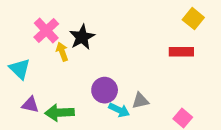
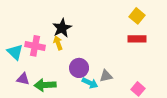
yellow square: (193, 19) -> (137, 16), moved
pink cross: (46, 30) -> (35, 46), moved, turned -36
yellow arrow: (62, 52) -> (58, 43), moved

